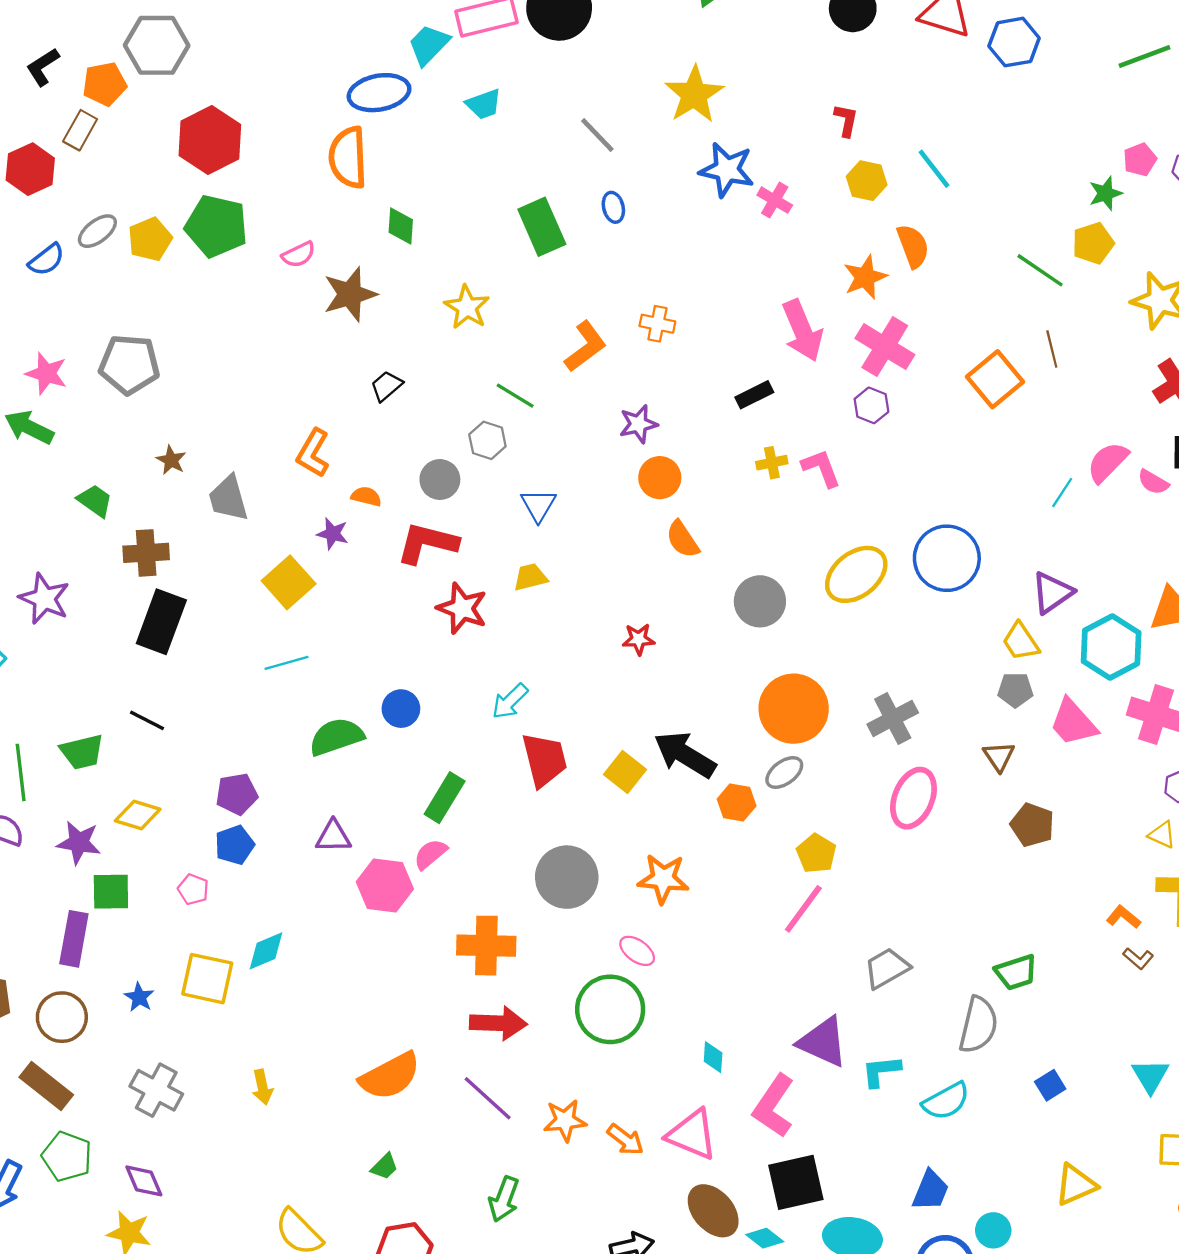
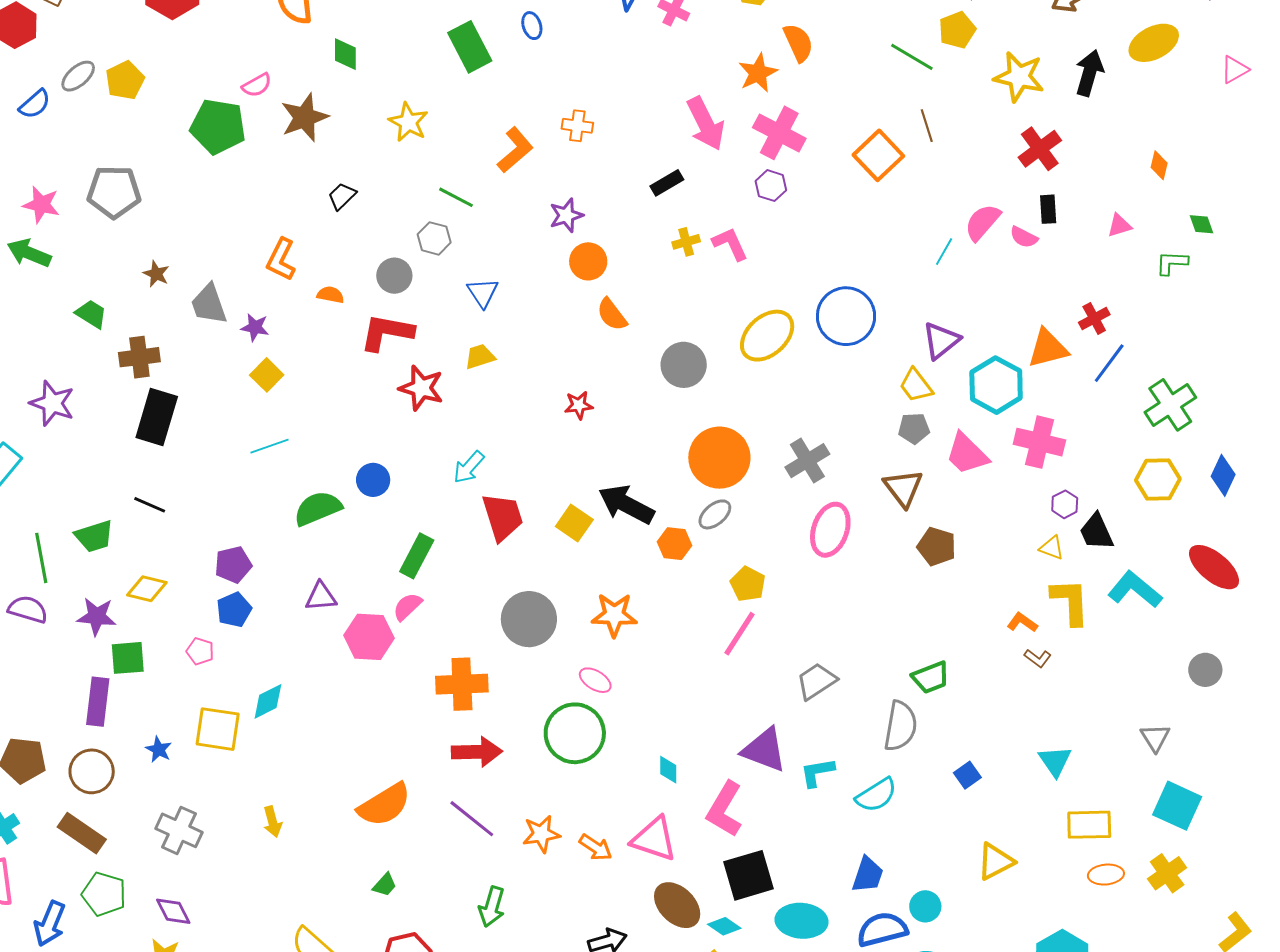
green pentagon: (216, 226) -> (218, 126), moved
purple star: (333, 534) -> (255, 327), moved
yellow square: (289, 582) -> (267, 375), size x0.7
brown triangle: (999, 756) -> (903, 488), size x1.4

